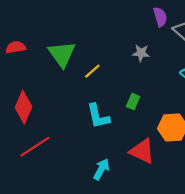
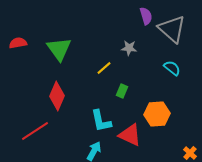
yellow line: (92, 71) -> (104, 68), moved
red diamond: (24, 107) -> (57, 96), moved
cyan L-shape: (98, 116) -> (101, 121), moved

